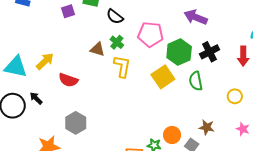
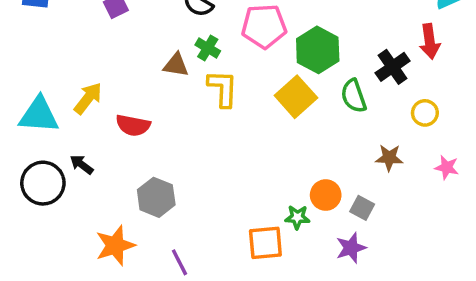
black cross: (209, 52) -> (393, 67), moved
brown star: (207, 127) -> (389, 158), moved

